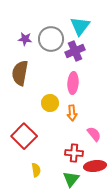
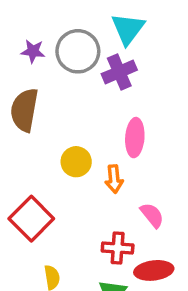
pink ellipse: (73, 83) -> (135, 138), moved

